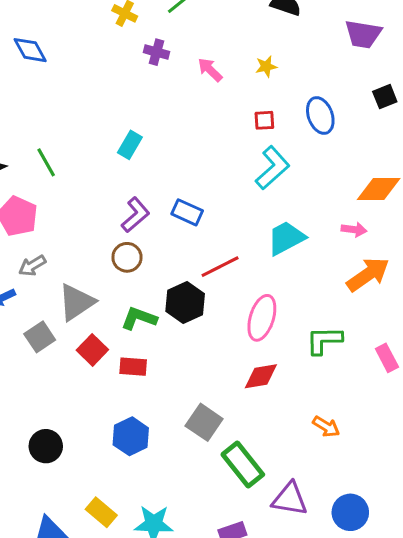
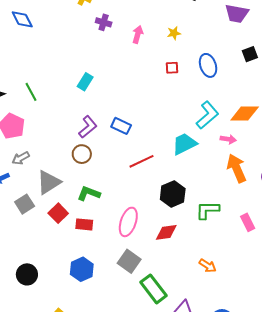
pink arrow: (210, 70) -> (138, 34), turned 60
cyan L-shape: (272, 168) -> (207, 115), moved
orange arrow: (368, 274) -> (237, 168), turned -80
black hexagon: (185, 303) -> (173, 194), moved
pink ellipse: (262, 318) -> (128, 222), moved

